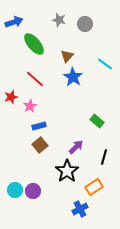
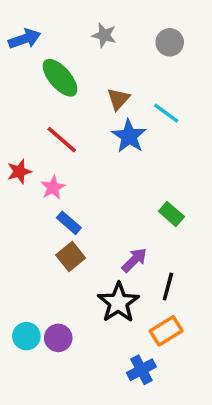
gray circle: (85, 24) -> (170, 42), moved
cyan line: (105, 64) -> (166, 113), moved
blue rectangle: (39, 126) -> (69, 223), turned 56
black line: (104, 157) -> (168, 287), moved

